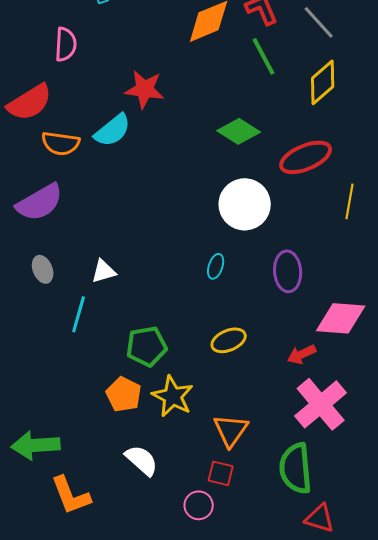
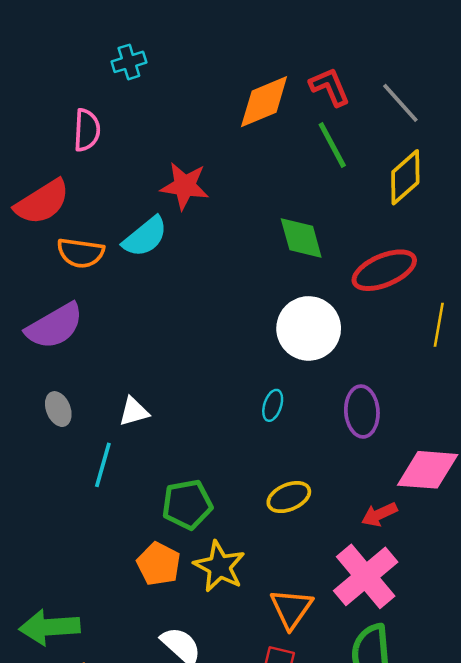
green diamond: (239, 131) -> (301, 238), turned 42
pink cross: (321, 404) -> (366, 576), moved

